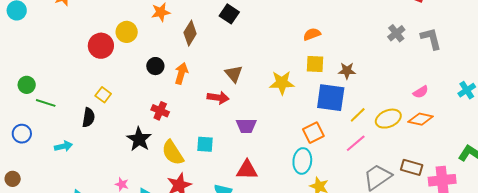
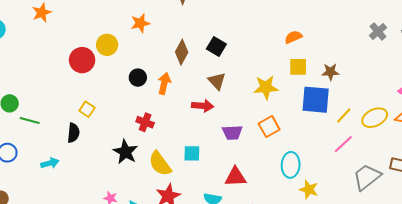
black square: (229, 14) -> (216, 46), moved
brown diamond: (190, 33) -> (182, 52), moved
orange square: (313, 133) -> (269, 127), moved

